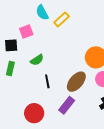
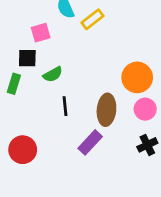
black square: (11, 45) -> (27, 58), moved
brown ellipse: (76, 82) -> (106, 110), turned -40
red circle: (34, 113) -> (23, 150), moved

